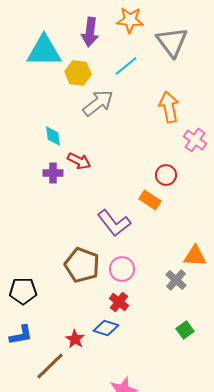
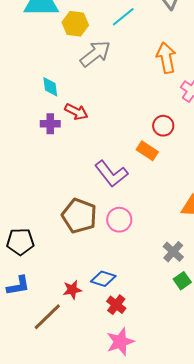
gray cross: (176, 280) -> (173, 252), moved
red cross: (119, 302) -> (116, 305), moved
red star: (75, 339) -> (72, 290), turned 30

